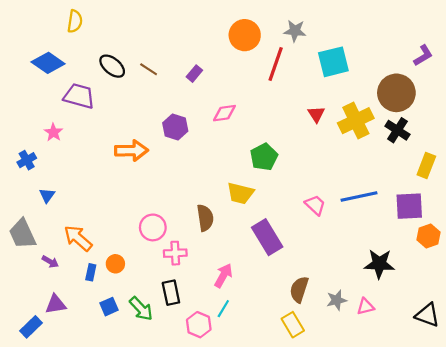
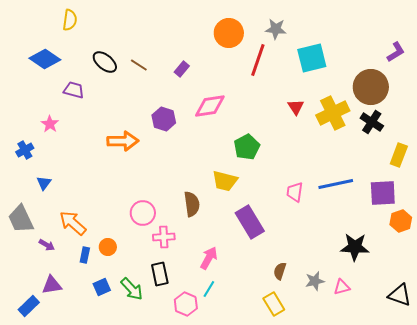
purple trapezoid: (79, 96) -> (74, 90), size x0.7
pink diamond: (224, 113) -> (210, 106), size x1.4
pink trapezoid: (315, 205) -> (295, 192), turned -125
brown semicircle: (299, 289) -> (280, 271), size x0.7

